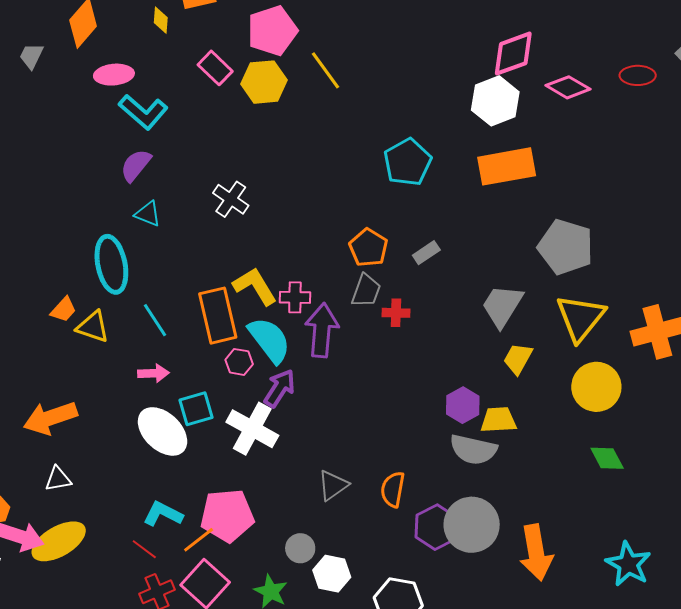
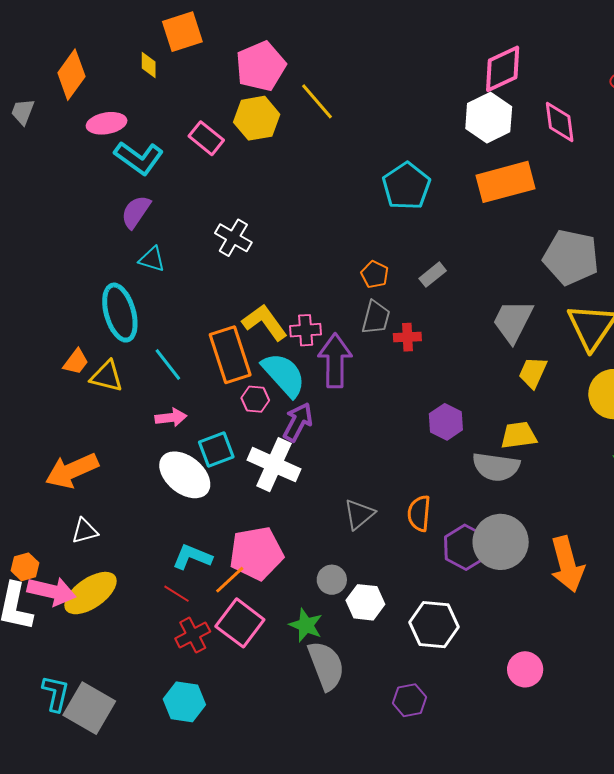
pink rectangle: (215, 68) -> (206, 138), moved
pink diamond: (568, 87) -> (560, 122), moved, turned 57
orange pentagon: (368, 248) -> (375, 274), size x0.7
purple hexagon: (463, 405) -> (446, 422), moved

